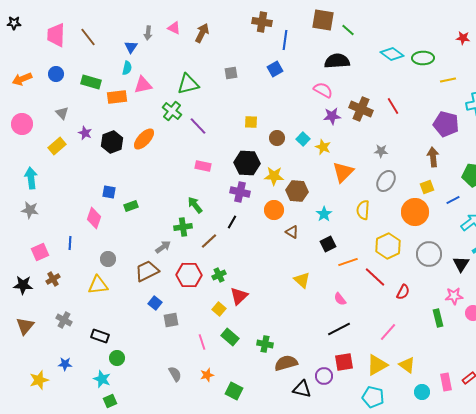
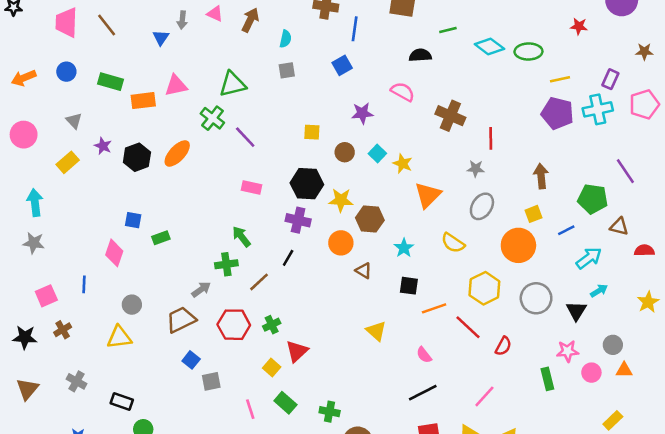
green line: (348, 30) -> (448, 30), moved, turned -56
black semicircle: (337, 61) -> (420, 55), size x0.7
cyan semicircle: (127, 68) -> (285, 39), moved
red line: (393, 106) -> (491, 138), moved, turned 30
purple star: (332, 116) -> (362, 113), moved
purple pentagon: (446, 124) -> (557, 113), moved
yellow semicircle: (363, 210) -> (453, 243), turned -60
black square: (328, 244) -> (409, 286), turned 35

